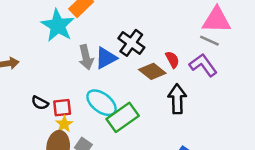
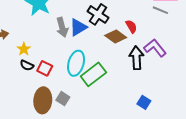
purple L-shape: (203, 65) -> (155, 48), moved
cyan ellipse: (102, 103) -> (76, 63), turned 70
red square: (62, 108) -> (45, 68), turned 35
yellow star: (64, 124) -> (24, 49), moved

